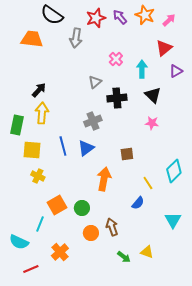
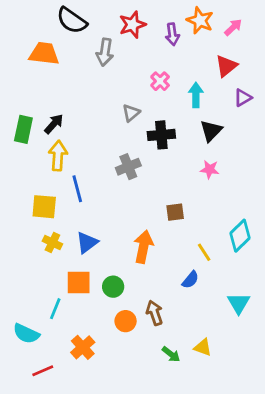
purple arrow: (120, 17) -> (172, 34), moved, turned -147
black triangle: (153, 95) -> (211, 131), turned 30
green rectangle: (17, 125) -> (23, 129), moved
blue line: (63, 146) -> (77, 189), moved
blue triangle: (86, 148) -> (87, 243), moved
orange square: (57, 205) -> (79, 283), turned 30

